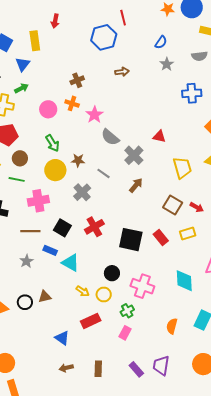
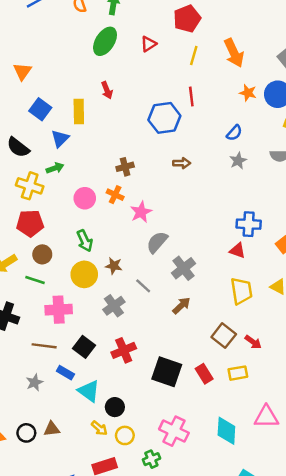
red arrow: (55, 21) -> (107, 90), turned -40
blue cross: (192, 93) -> (249, 224), moved
red triangle: (159, 136) -> (238, 251), moved
gray semicircle: (110, 137) -> (157, 242), turned 84
black circle: (112, 273) -> (115, 407), moved

